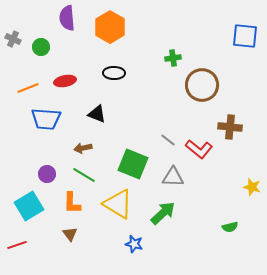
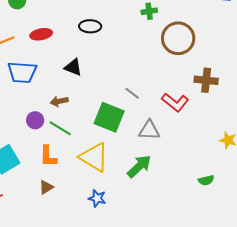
gray line: (168, 140) -> (132, 93), moved
purple circle: (47, 174) -> (35, 120), moved
brown triangle: (70, 234) -> (46, 187), turned 35
blue star: (134, 244) -> (97, 198), moved

